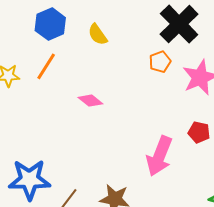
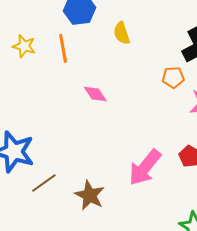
orange line: (46, 66) -> (63, 48), turned -60

